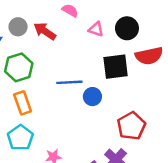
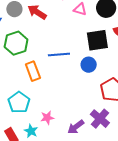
blue circle: (92, 97) -> (89, 65), moved
orange rectangle: (23, 103) -> (33, 71), moved

